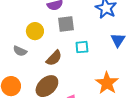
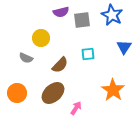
gray square: (66, 24) -> (82, 20), moved

